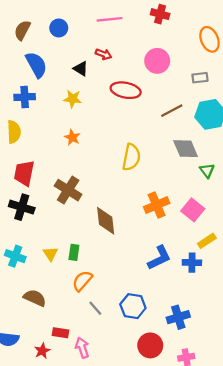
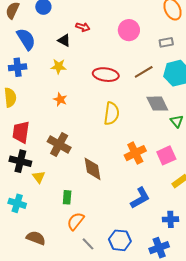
red ellipse: (126, 90) -> (106, 75), moved
pink square: (193, 210) -> (166, 155), turned 30
yellow triangle: (50, 254) -> (39, 177), moved
blue cross: (192, 263) -> (171, 219), moved

